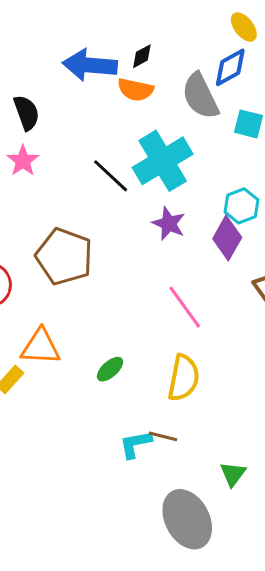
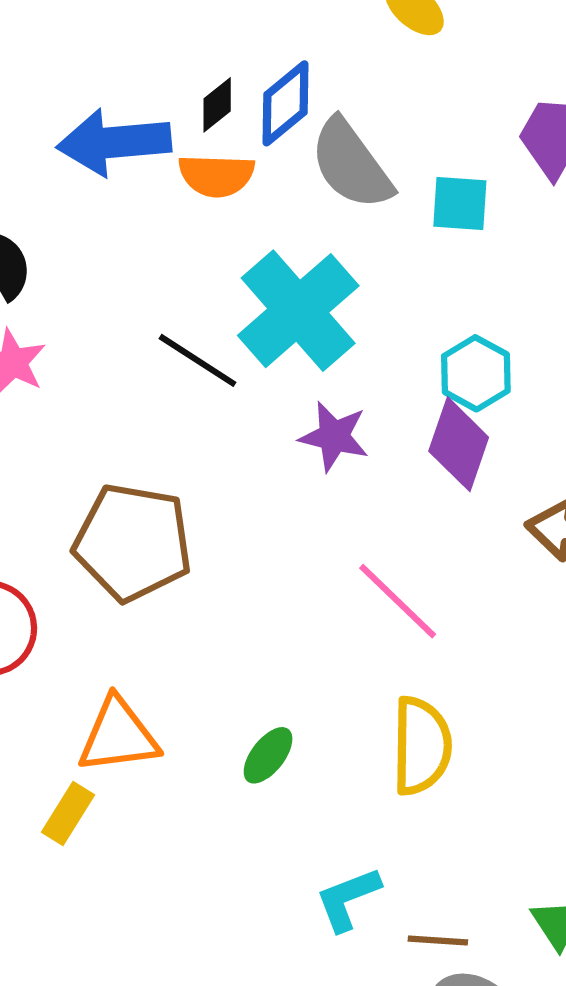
blue diamond: (230, 67) -> (286, 103), moved
brown line: (163, 436) -> (438, 941), moved

